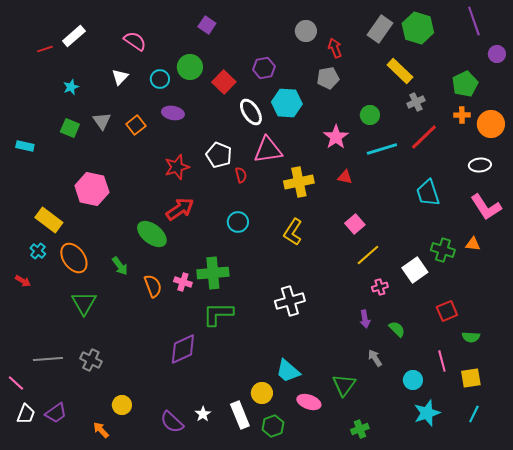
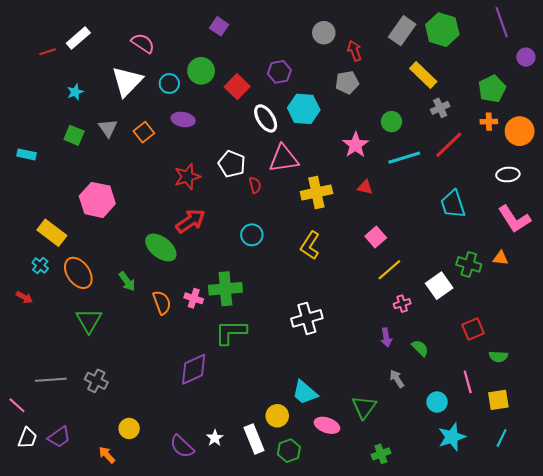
white triangle: (120, 77) -> (127, 81), size x1.8

